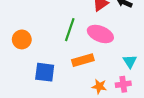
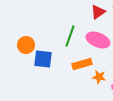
blue square: (45, 72) -> (43, 59), moved
orange star: (99, 86) -> (99, 77), moved

